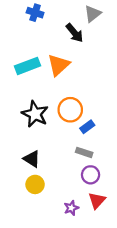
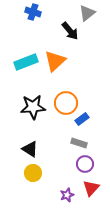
black star: (35, 114) -> (33, 107), turned -30

